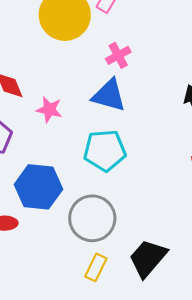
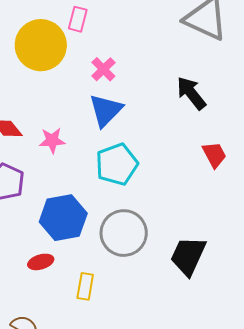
blue triangle: (109, 95) -> (106, 110), turned -45
yellow rectangle: (96, 267) -> (85, 286), moved

